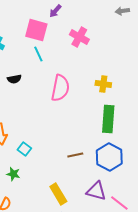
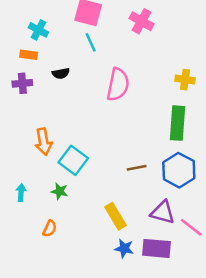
yellow cross: (103, 84) -> (185, 80), moved
cyan square: (24, 149) -> (73, 160), size x1.6

